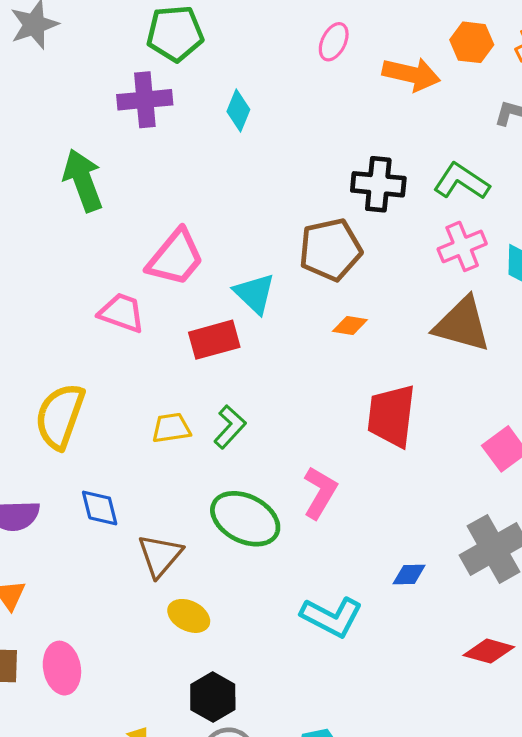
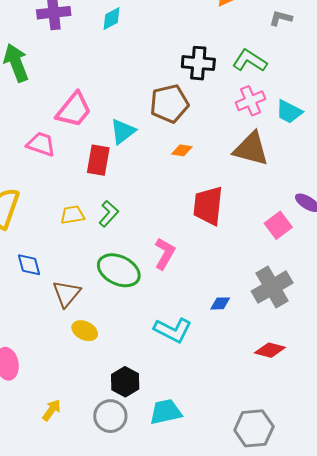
cyan diamond: (238, 111) -> (111, 19), turned 40
cyan triangle: (254, 293) -> (123, 131), turned 40
red rectangle: (214, 340) -> (98, 160), turned -64
black hexagon: (213, 697) -> (125, 382), moved

